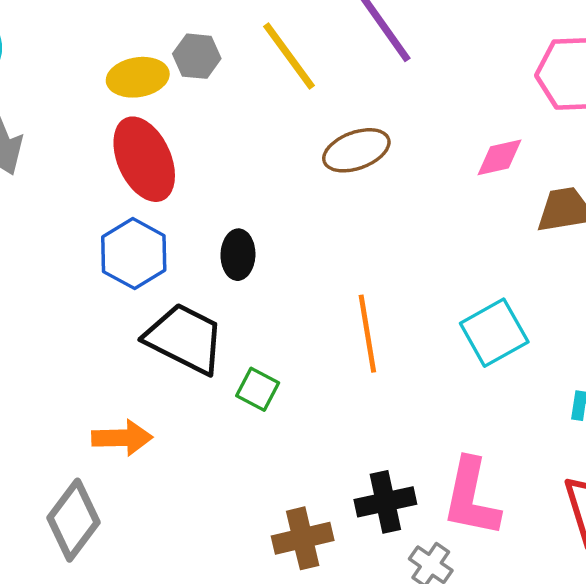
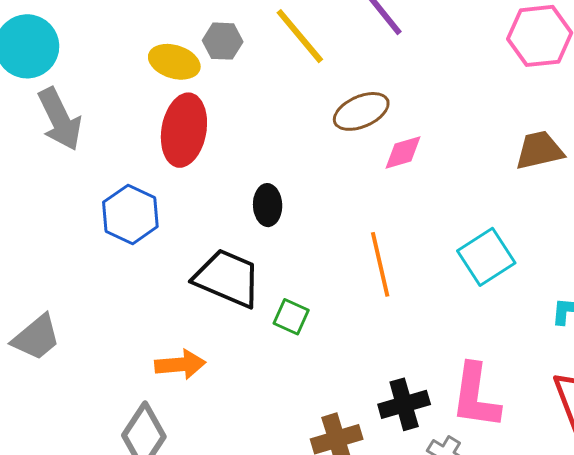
yellow ellipse: (138, 77) -> (174, 62), turned 30
pink diamond: (499, 157) -> (403, 152), moved
red ellipse: (144, 159) -> (184, 130), turned 38
blue hexagon: (134, 254) -> (130, 214), moved

